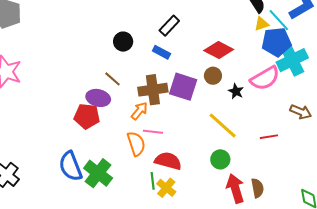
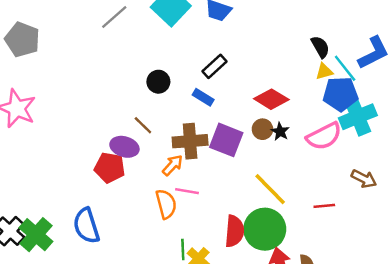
black star: (236, 91) -> (280, 132), moved
green circle: (220, 159) -> (265, 229), size x1.8
red semicircle: (168, 161) -> (234, 231), moved, turned 76
green cross: (98, 173) -> (36, 235), moved

